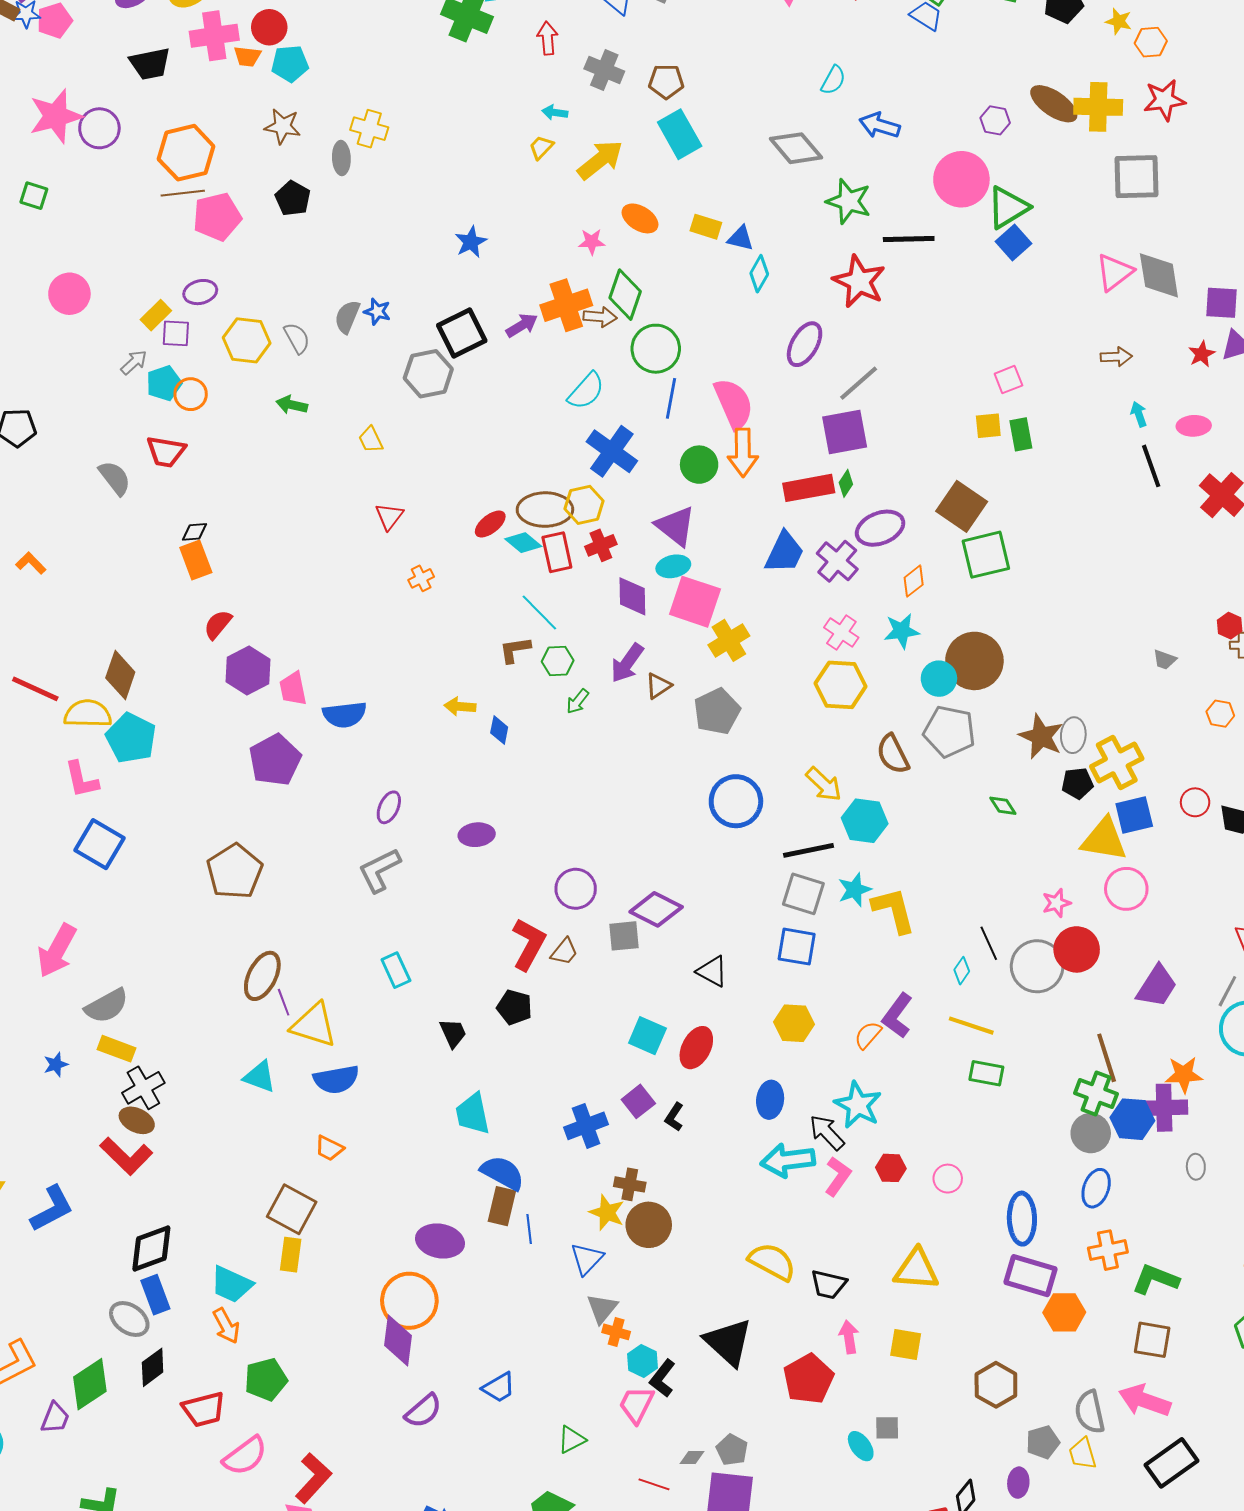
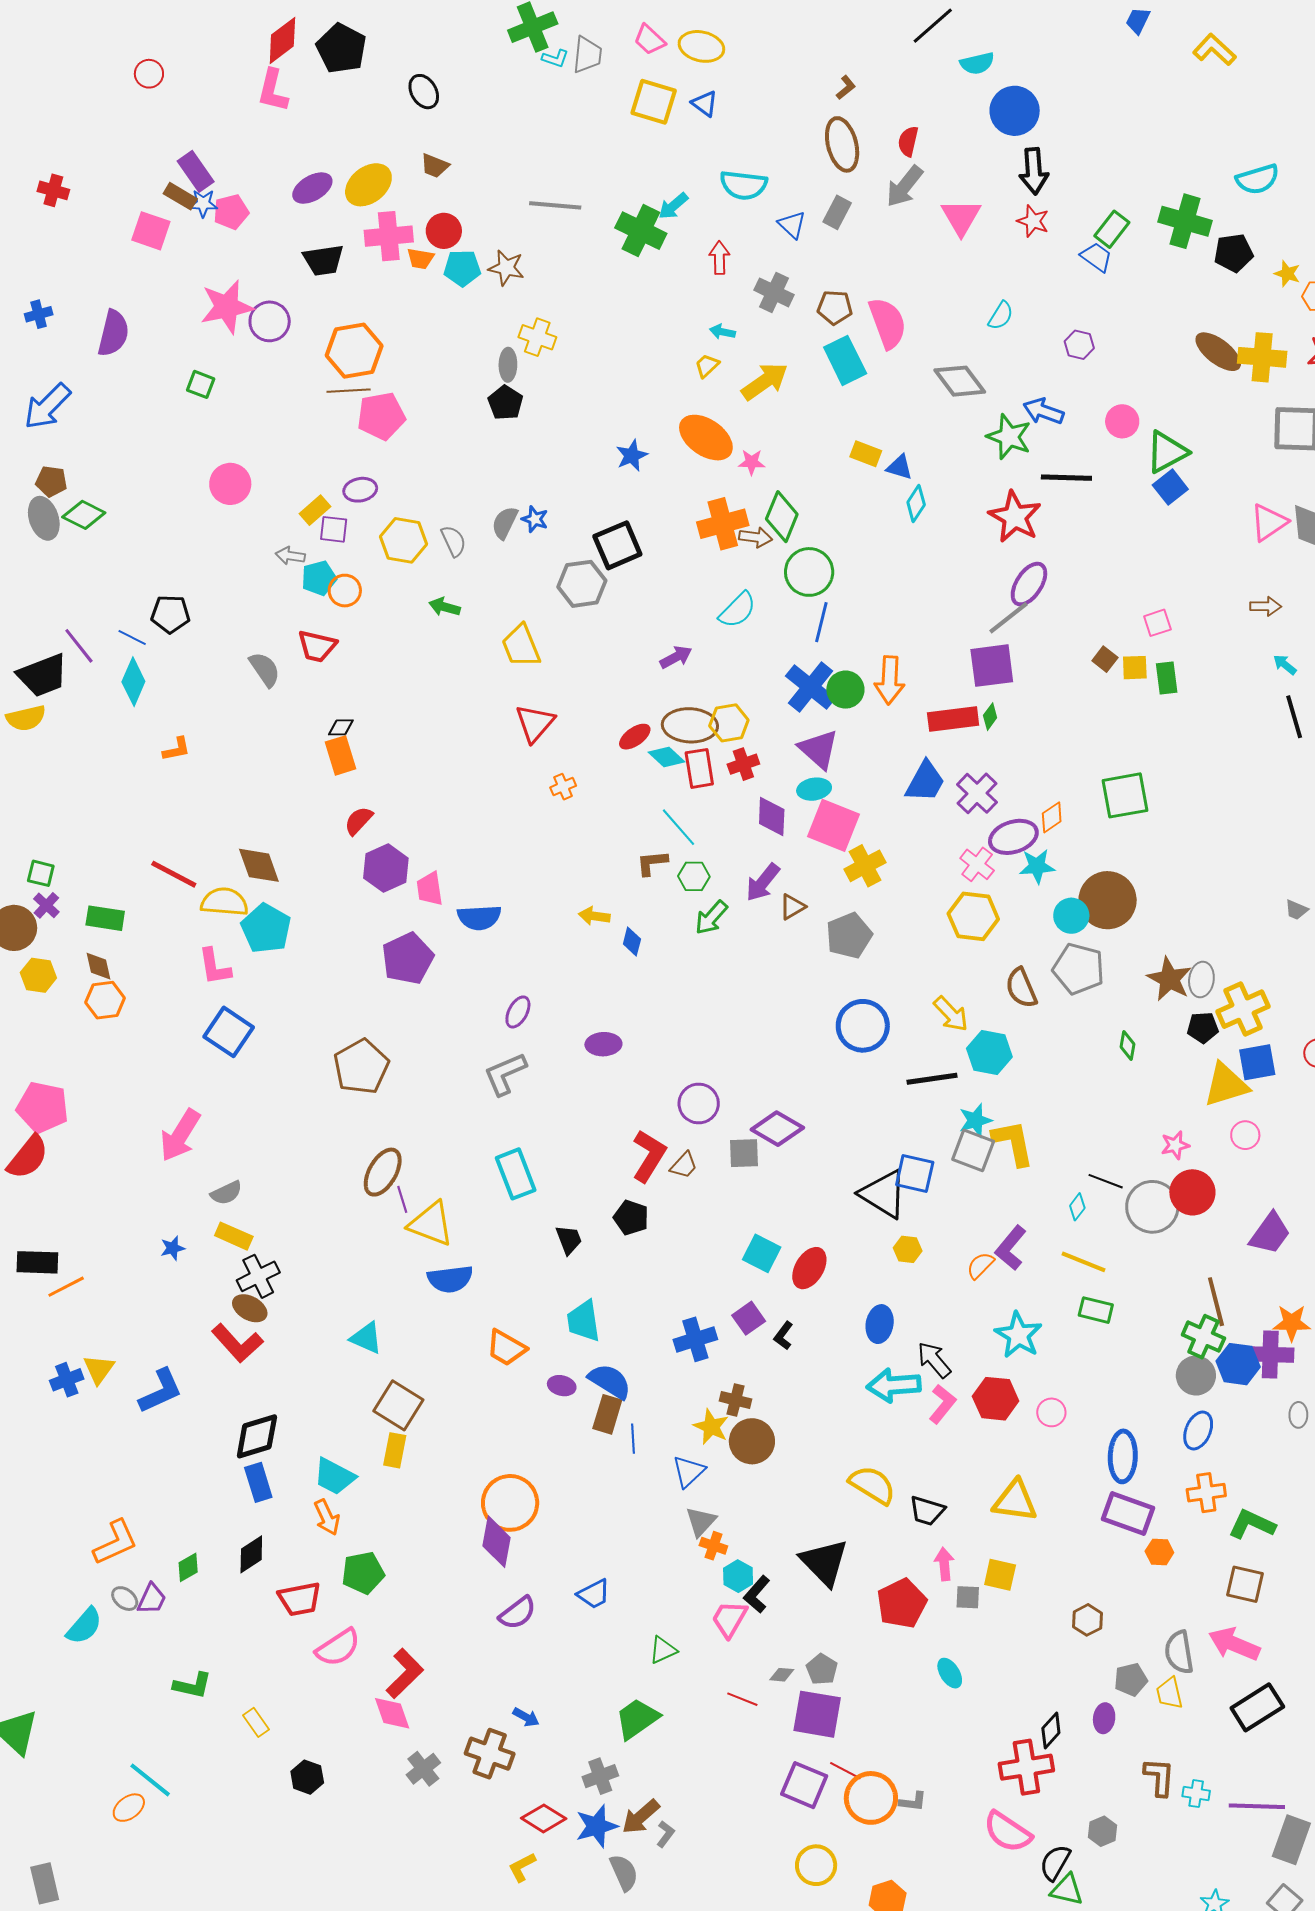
purple hexagon: (995, 120) -> (1079, 345), moved
blue arrow: (880, 125) -> (1043, 411), moved
brown star: (283, 126) -> (506, 268), moved
pink circle: (961, 179) -> (1122, 421), size x0.6
black pentagon: (293, 198) -> (505, 403), moved
orange ellipse: (640, 218) -> (706, 438), moved, size x1.5
purple arrow: (522, 325) -> (676, 657), moved
purple ellipse: (805, 344) -> (1029, 584), moved
gray arrow: (134, 362) -> (290, 556), turned -132
pink semicircle: (734, 404) -> (888, 323), moved
cyan arrow: (1139, 414) -> (1285, 665), turned -35
yellow trapezoid: (371, 440) -> (521, 646), size x1.6
blue cross: (612, 451) -> (810, 687), moved
brown square: (962, 506) -> (1105, 659), moved, size x0.5
red triangle: (389, 516) -> (535, 723), size x1.4
purple ellipse: (880, 528) -> (1013, 837), moved
orange L-shape: (31, 563) -> (177, 749), turned 120
brown diamond: (120, 675) -> (259, 865), turned -42
green arrow: (578, 701) -> (711, 918), size x1.4
green diamond: (1003, 806) -> (1128, 1045), turned 40
yellow triangle: (1104, 840) -> (1226, 1085), turned -30
pink circle: (1126, 889) -> (1245, 1135), size x0.7
gray square: (803, 894) -> (973, 1150), moved
black line: (989, 943) -> (1106, 1181), turned -48
cyan rectangle: (396, 970) -> (516, 1174), size x1.4
black triangle: (712, 971) -> (883, 1194), moved, size x1.6
gray semicircle: (107, 1006) -> (226, 1193), size x0.7
yellow hexagon: (794, 1023) -> (908, 1249), size x0.7
cyan triangle: (260, 1077) -> (366, 1338), moved
cyan star: (858, 1105) -> (1018, 1335), moved
orange trapezoid: (329, 1148) -> (506, 1348), moved, size x1.4
red hexagon: (891, 1168) -> (996, 1399), size x1.5
purple ellipse: (440, 1241) -> (562, 1386), moved, size x0.6
orange hexagon: (1064, 1312) -> (1159, 1552), size x0.7
gray ellipse: (129, 1319) -> (125, 1599), moved, size x0.7
green diamond: (90, 1384) -> (188, 1567), size x0.6
brown hexagon: (996, 1385) -> (1087, 1620), size x0.7
gray square: (887, 1428) -> (968, 1597), moved

